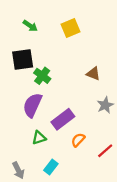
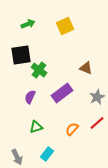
green arrow: (30, 26) -> (28, 24), turned -56
purple semicircle: (32, 105) -> (30, 97), size x0.6
purple rectangle: (63, 119) -> (62, 93), moved
red line: (105, 151) -> (97, 123), moved

